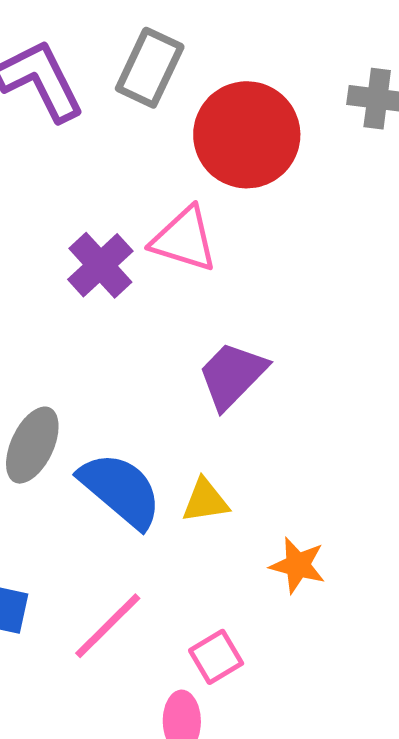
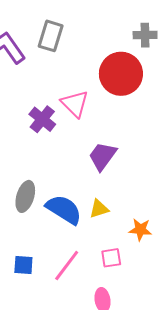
red circle: (247, 135) -> (121, 74), moved
pink triangle: (184, 239) -> (75, 104), turned 36
pink square: (216, 657) -> (111, 258), moved, turned 30

